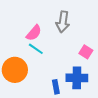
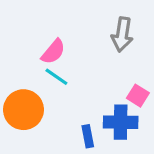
gray arrow: (63, 22) -> (122, 34), moved
pink square: (86, 52) -> (138, 96), moved

